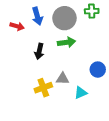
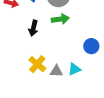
gray triangle: (62, 79) -> (56, 71), moved
yellow cross: (43, 88) -> (37, 64), turned -30

